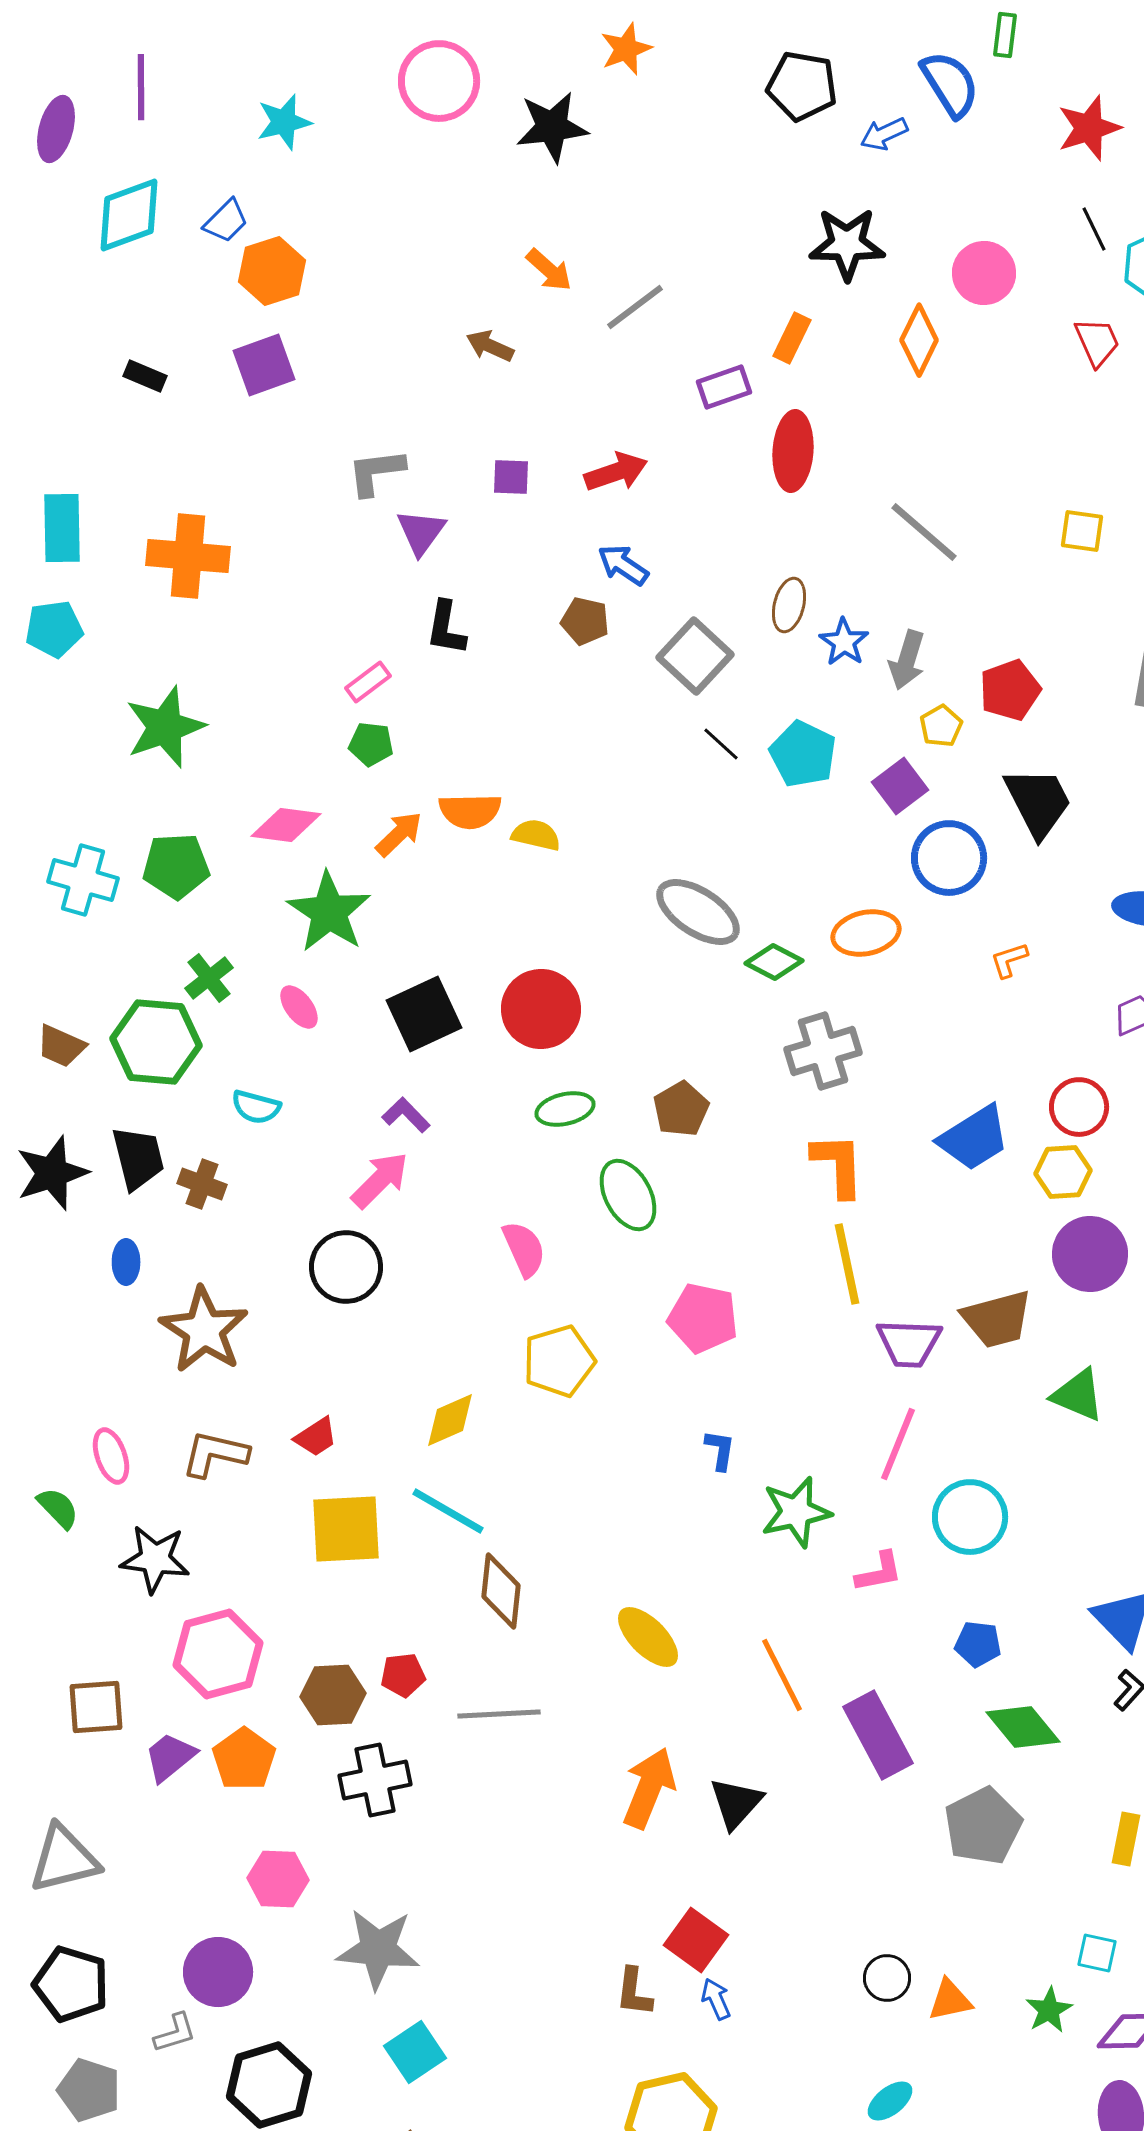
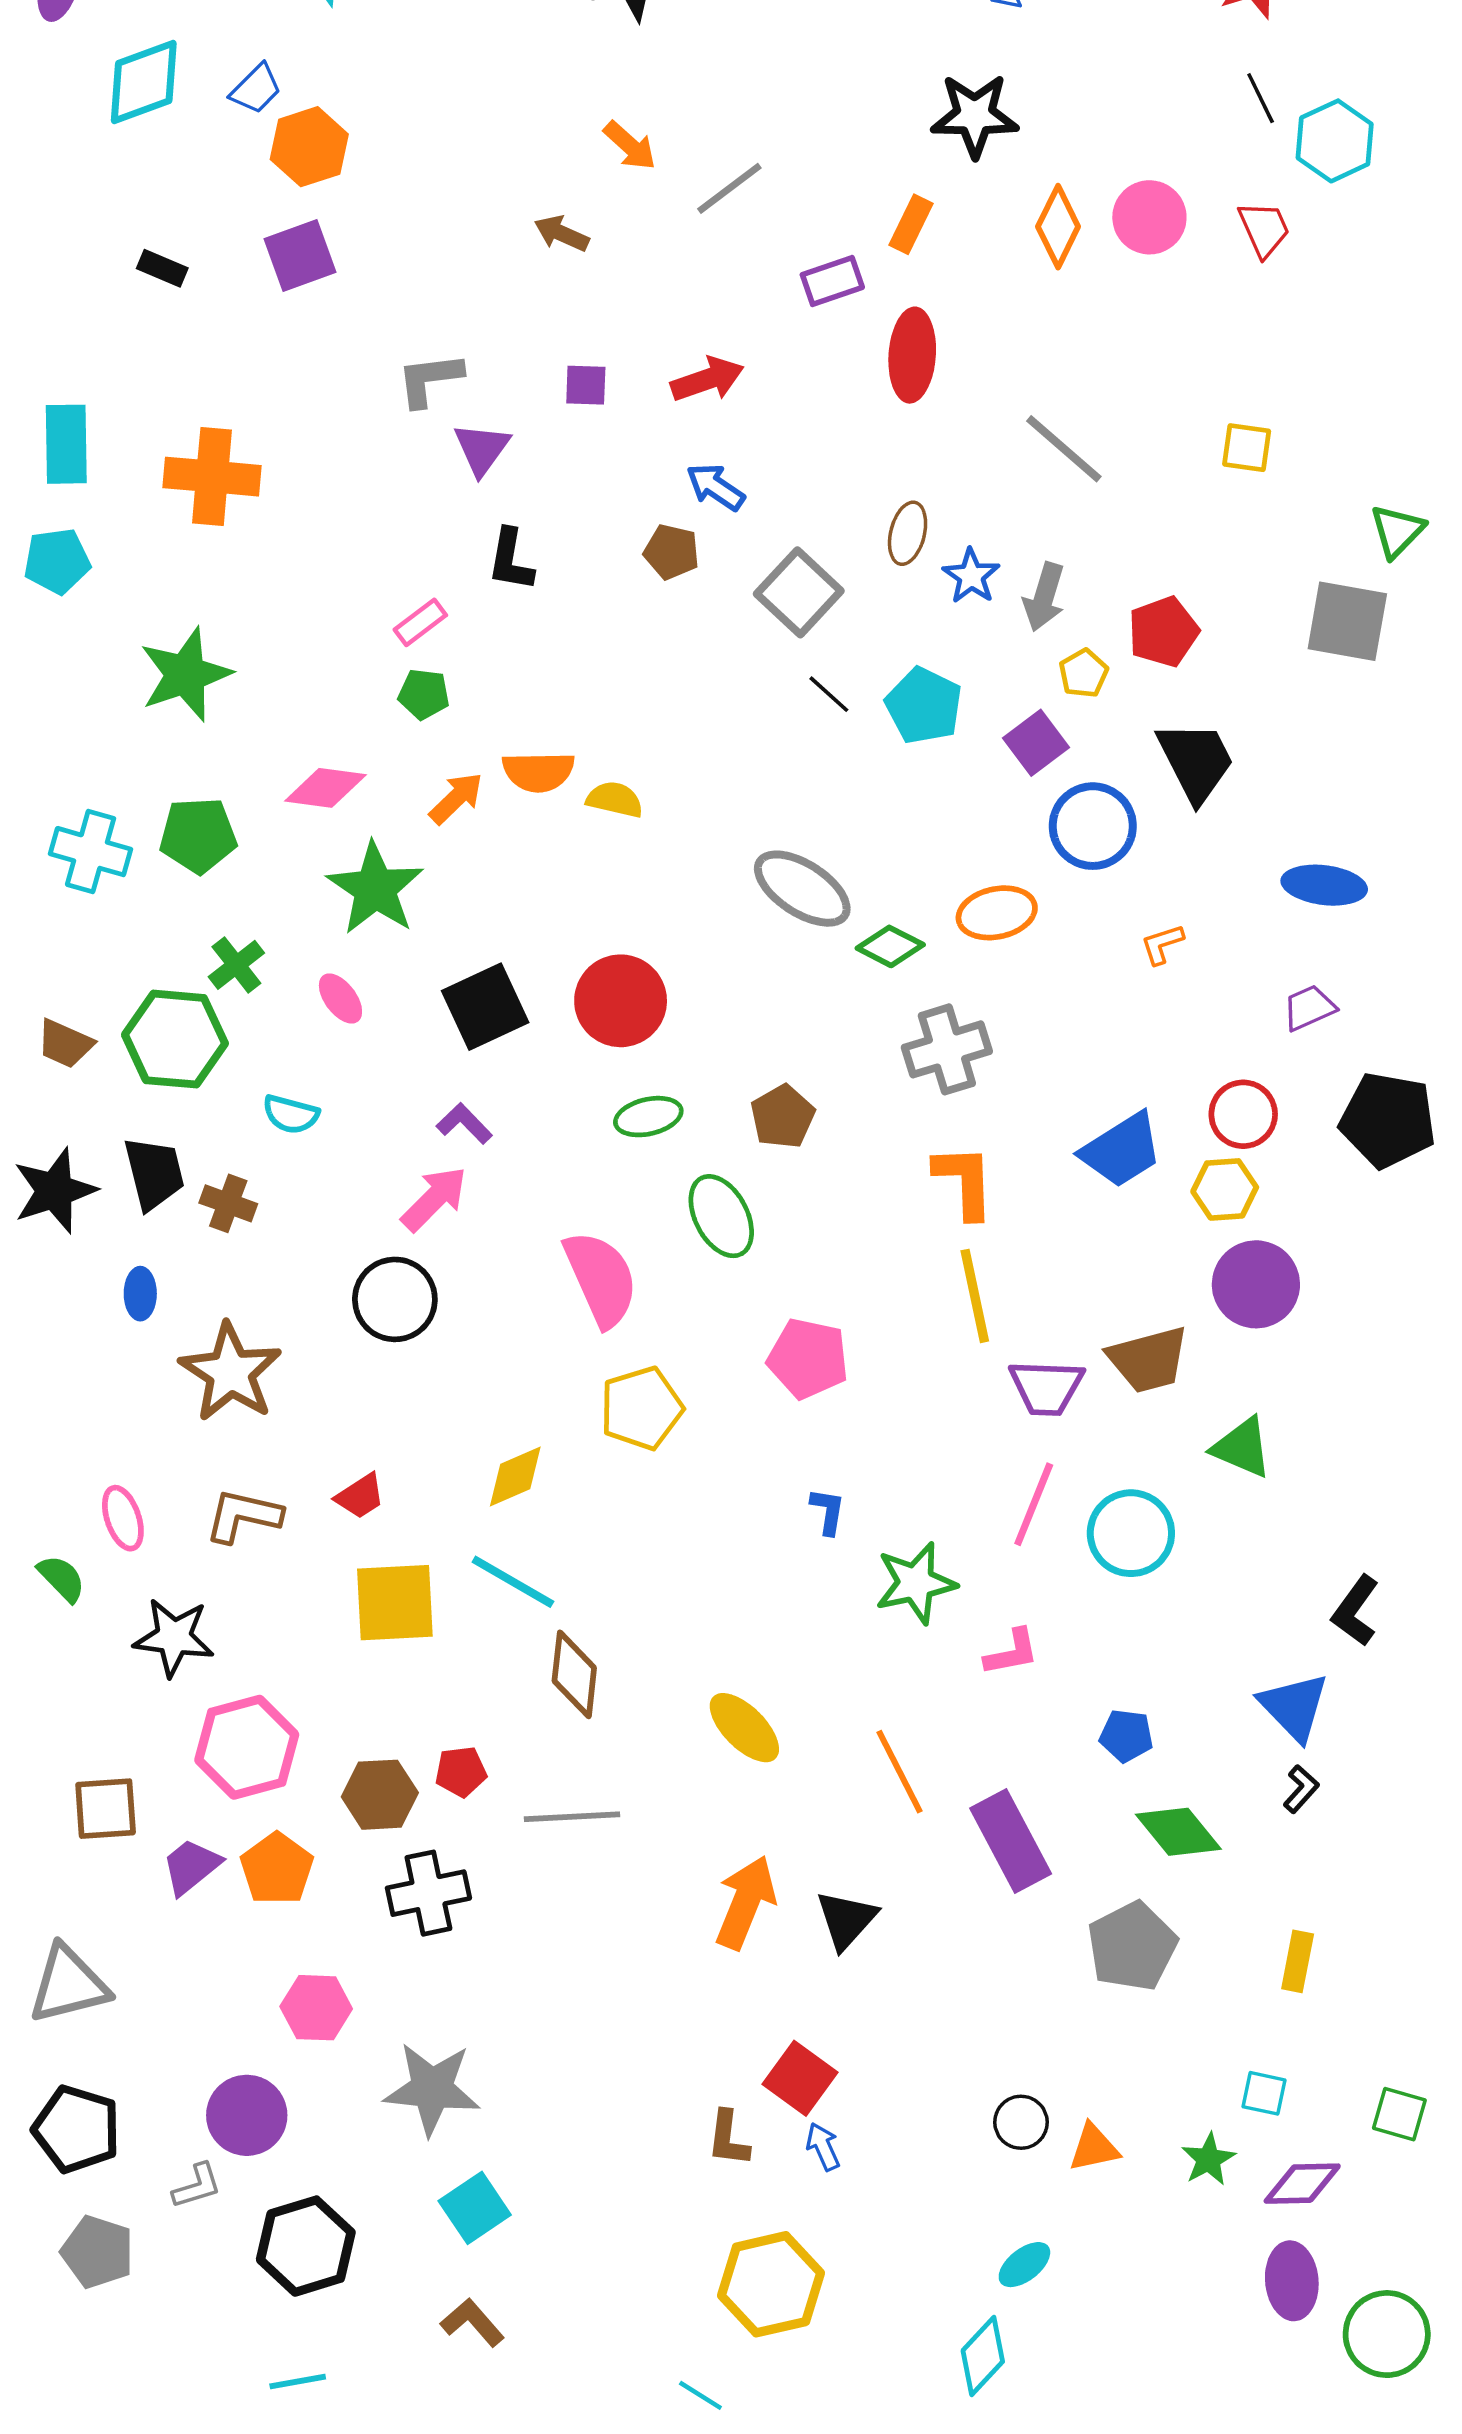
pink circle: (984, 273) -> (1149, 217), moved
pink semicircle: (524, 1249) -> (601, 1279), size x1.5
cyan circle: (970, 1517) -> (1131, 1533), moved

